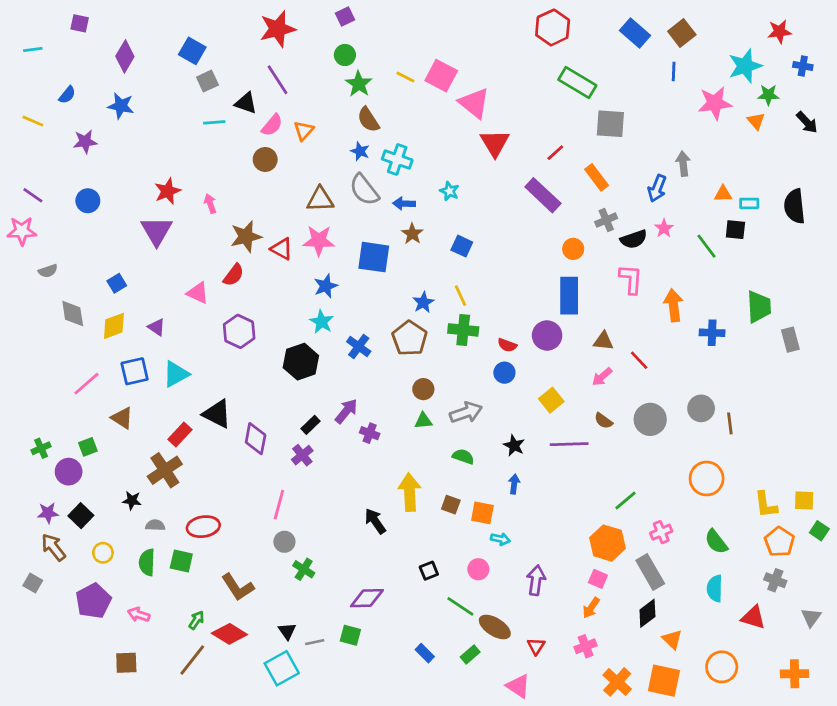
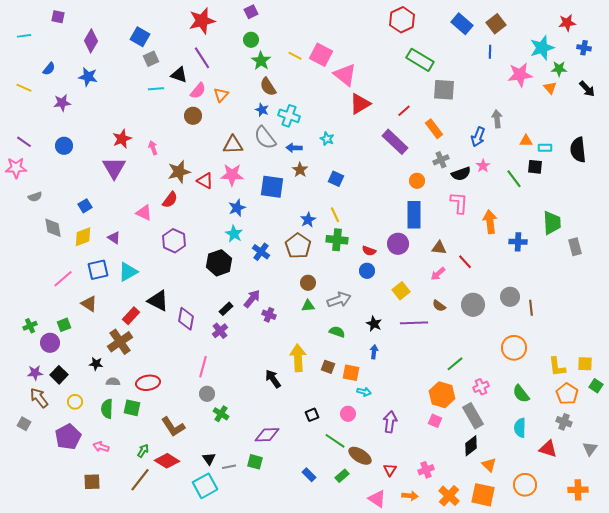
red triangle: (495, 143) -> (360, 104), turned 30
orange arrow: (591, 608) -> (410, 496), moved, turned -119

